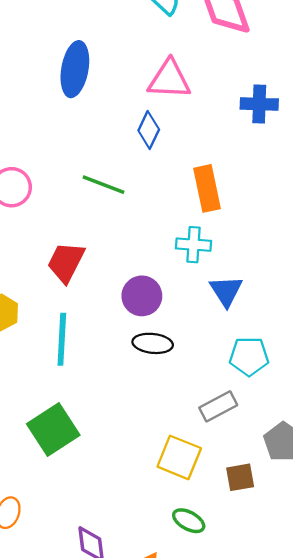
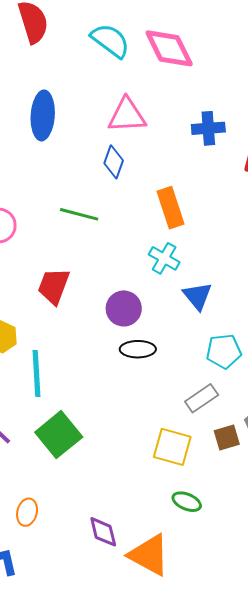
cyan cross: (193, 245) -> (164, 258), turned 32
cyan line: (62, 339) -> (37, 373), moved
brown square: (240, 477) -> (227, 437), moved

